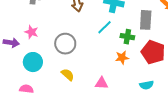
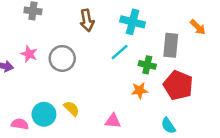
gray circle: (65, 44) -> (62, 58), moved
cyan circle: (33, 62) -> (44, 114), moved
cyan semicircle: (147, 85) -> (168, 126), turned 64

